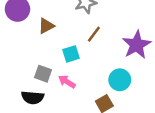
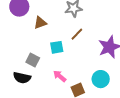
cyan circle: (120, 80) -> (101, 79), moved
pink arrow: (67, 82) -> (60, 76), moved

